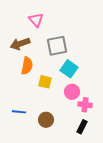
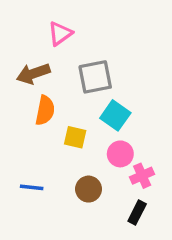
pink triangle: (36, 20) -> (60, 33), turned 35
pink cross: (85, 105) -> (142, 176), turned -32
brown circle: (46, 120) -> (89, 189), moved

